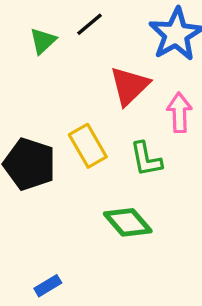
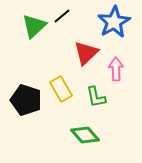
green triangle: (43, 41) -> (34, 26), size x1.5

